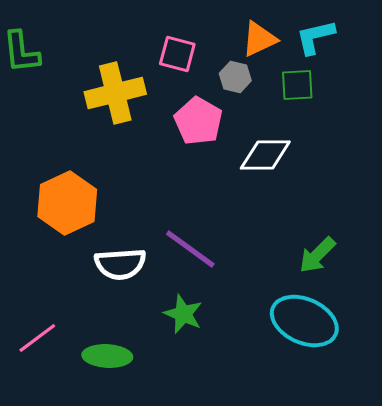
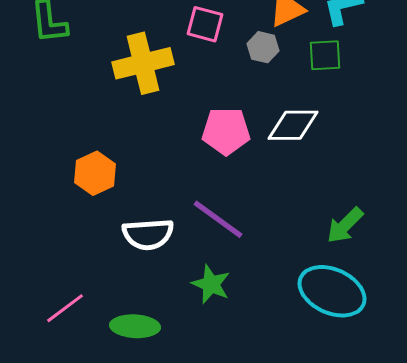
pink pentagon: (198, 121) -> (226, 131), moved, turned -30
orange hexagon: (67, 203) -> (95, 173), size x0.7

